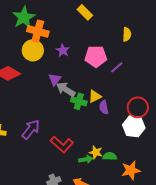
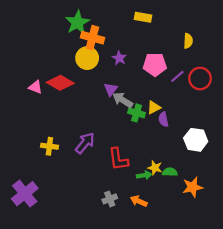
yellow rectangle: (85, 12) -> (143, 17), turned -35
red circle: (138, 107) -> (200, 78), moved
red L-shape: (62, 144) -> (118, 159), turned 40

